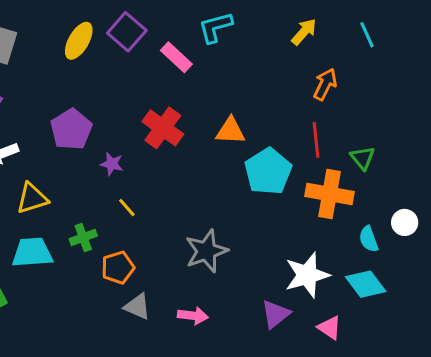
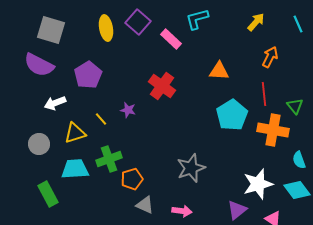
yellow ellipse: (79, 41) -> (106, 28), turned -40
purple pentagon: (71, 129) -> (88, 75), moved
orange triangle: (230, 131) -> (219, 71), moved
yellow line: (127, 207) -> (101, 119), moved
green cross: (83, 237) -> (109, 159), size x1.4

